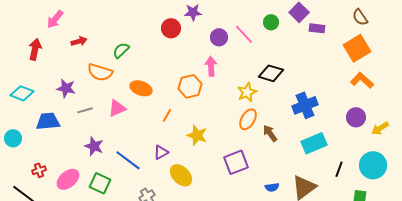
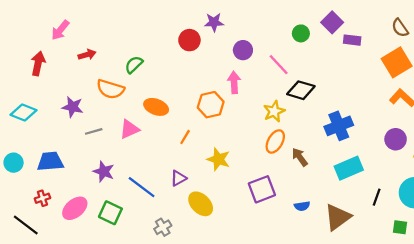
pink line: (244, 34) -> (279, 65), moved
blue trapezoid: (48, 121) -> (50, 162), moved
blue semicircle: (272, 187) -> (302, 206), moved

